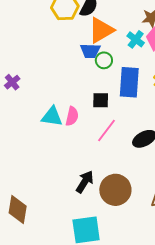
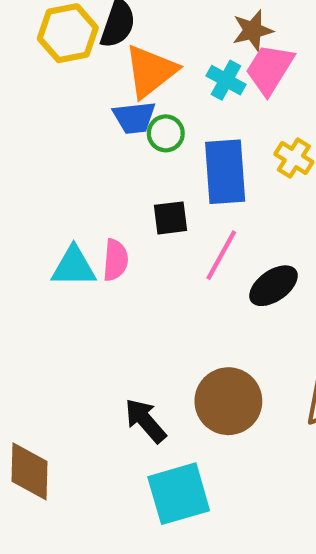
pink line: (107, 130) -> (221, 255), moved
black arrow: (85, 182) -> (145, 421), moved, turned -65

